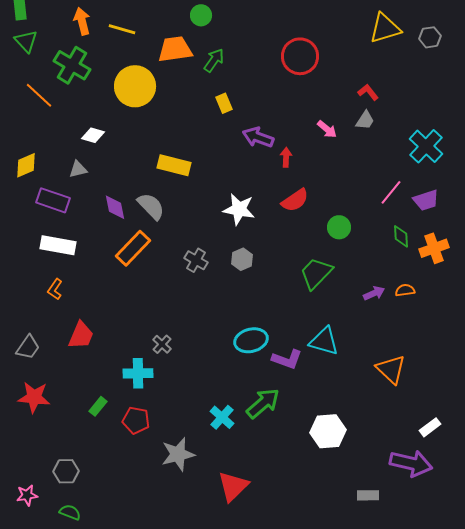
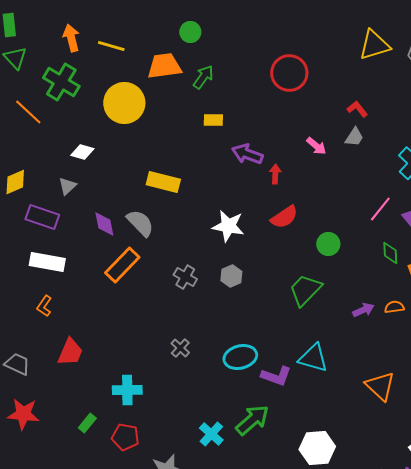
yellow rectangle: (224, 103) -> (213, 120), turned -66
gray triangle: (78, 169) -> (67, 186), turned -30
gray cross: (162, 344) -> (180, 348), moved
gray trapezoid: (28, 347) -> (17, 364), turned -100

